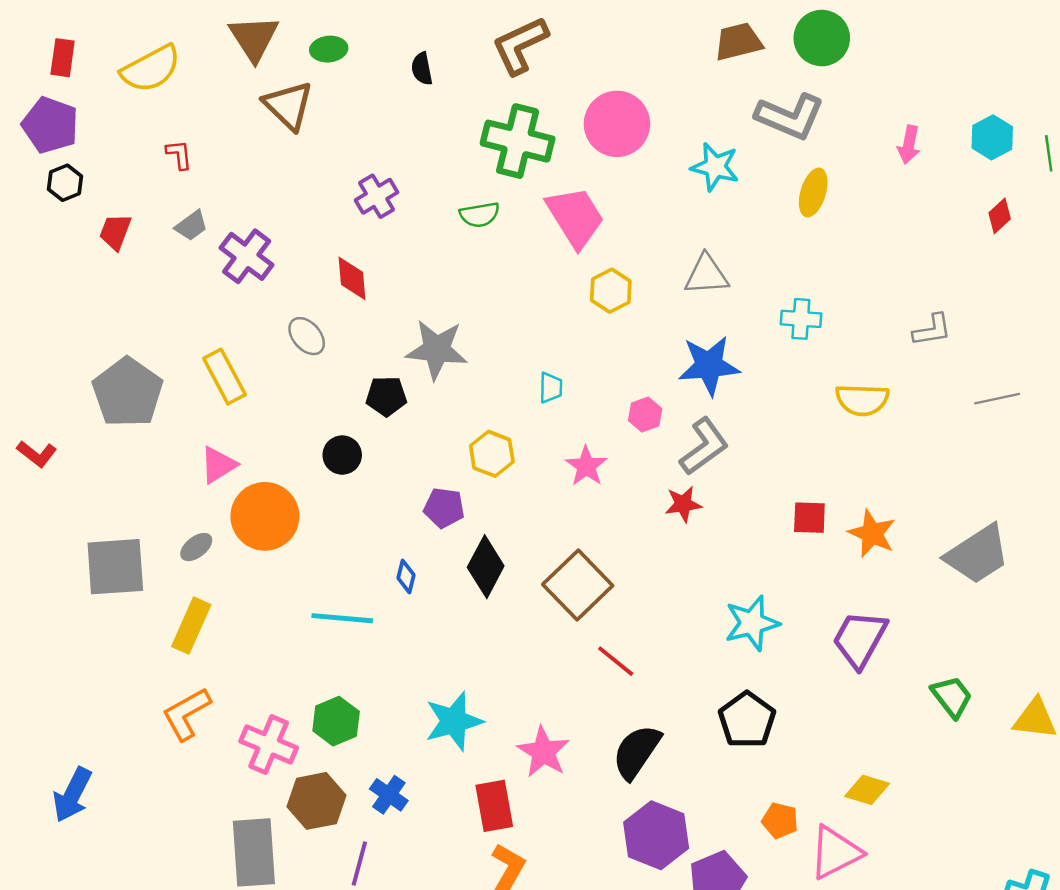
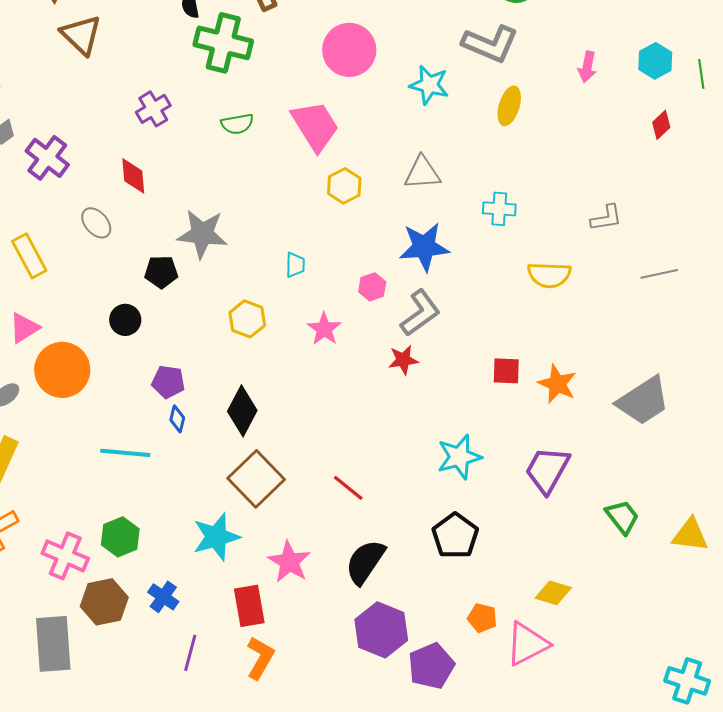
green cross: (518, 141) -> (223, 43), moved
purple pentagon: (444, 508) -> (168, 382), moved
brown square: (578, 585) -> (256, 479), moved
purple line: (359, 863) -> (190, 653), moved

